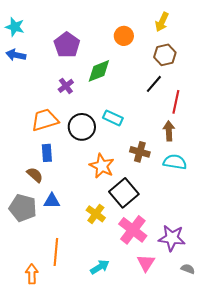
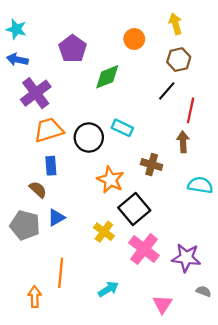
yellow arrow: (162, 22) -> (175, 24), turned 138
purple cross: (66, 86) -> (36, 93), moved, size x1.8
cyan semicircle: (175, 162) -> (200, 185), moved
blue triangle: (52, 201) -> (56, 218), turned -30
pink triangle: (146, 263) -> (162, 304), moved

